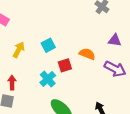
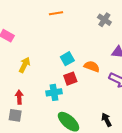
cyan square: (48, 45) -> (67, 59), moved
cyan cross: (48, 79) -> (54, 92), turned 35

